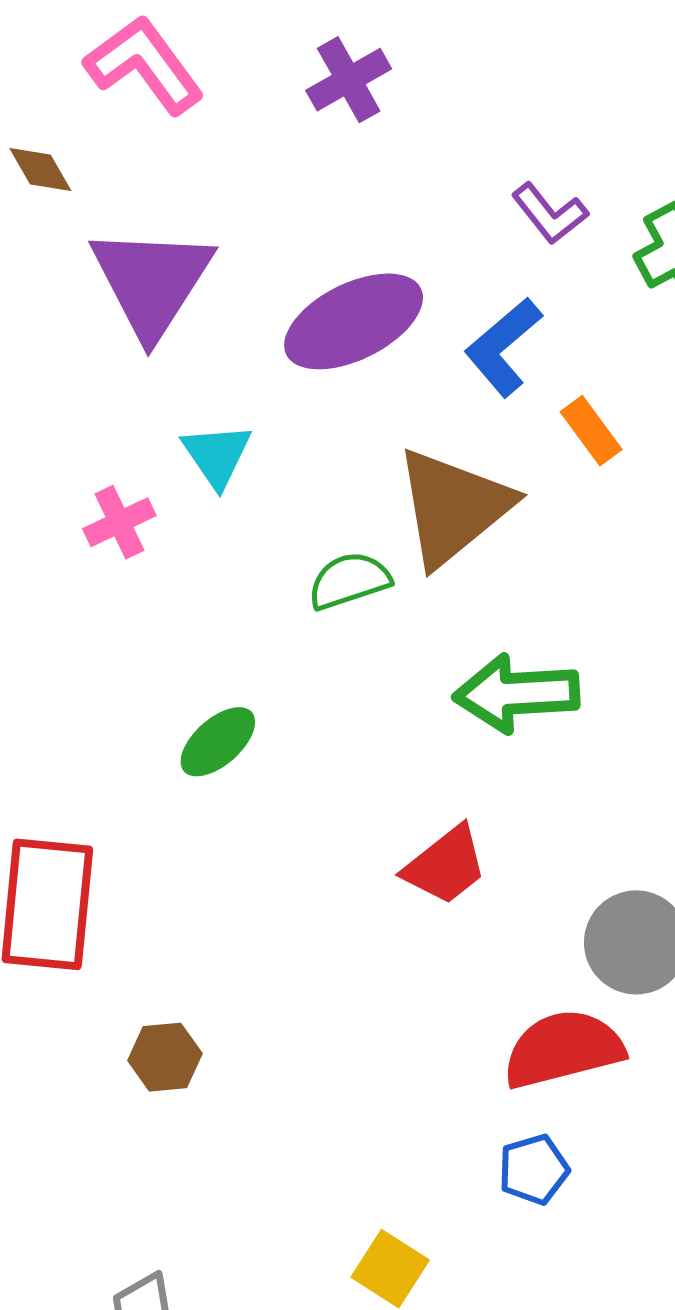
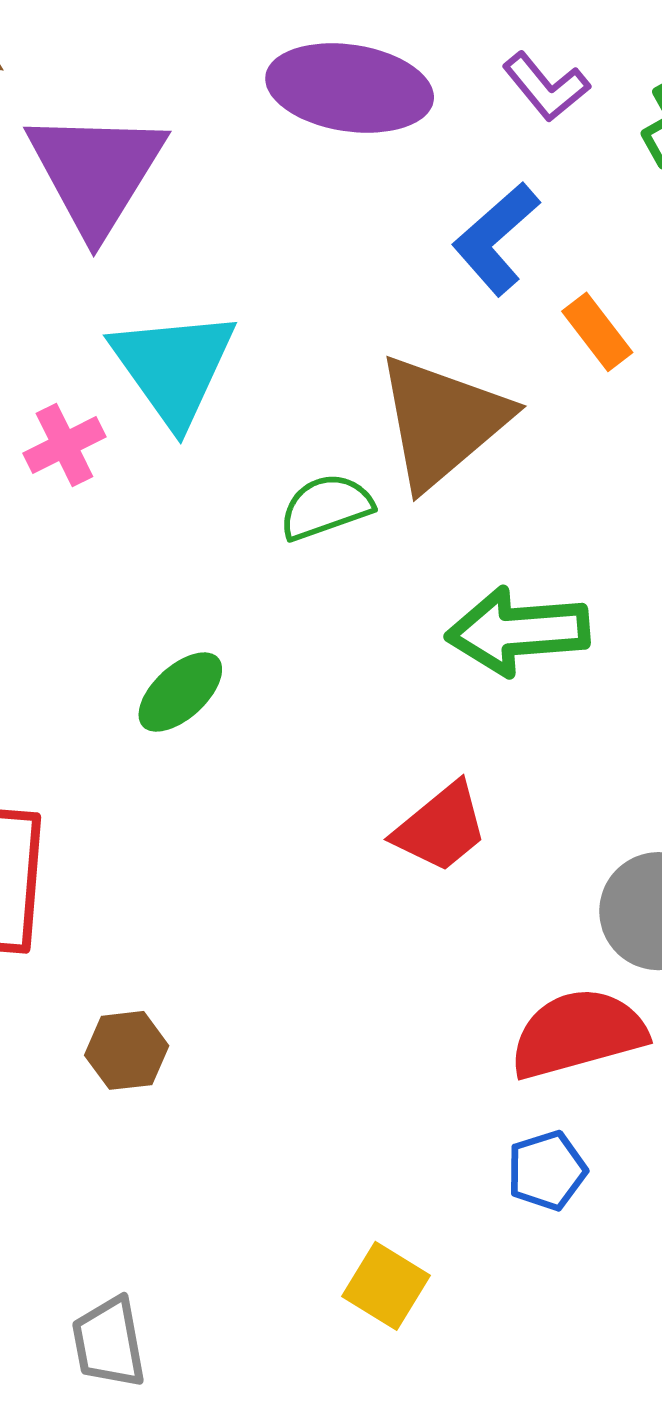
purple ellipse: (354, 321) -> (350, 88), moved, turned 36
cyan triangle: (217, 455) -> (174, 367), size x1.6

